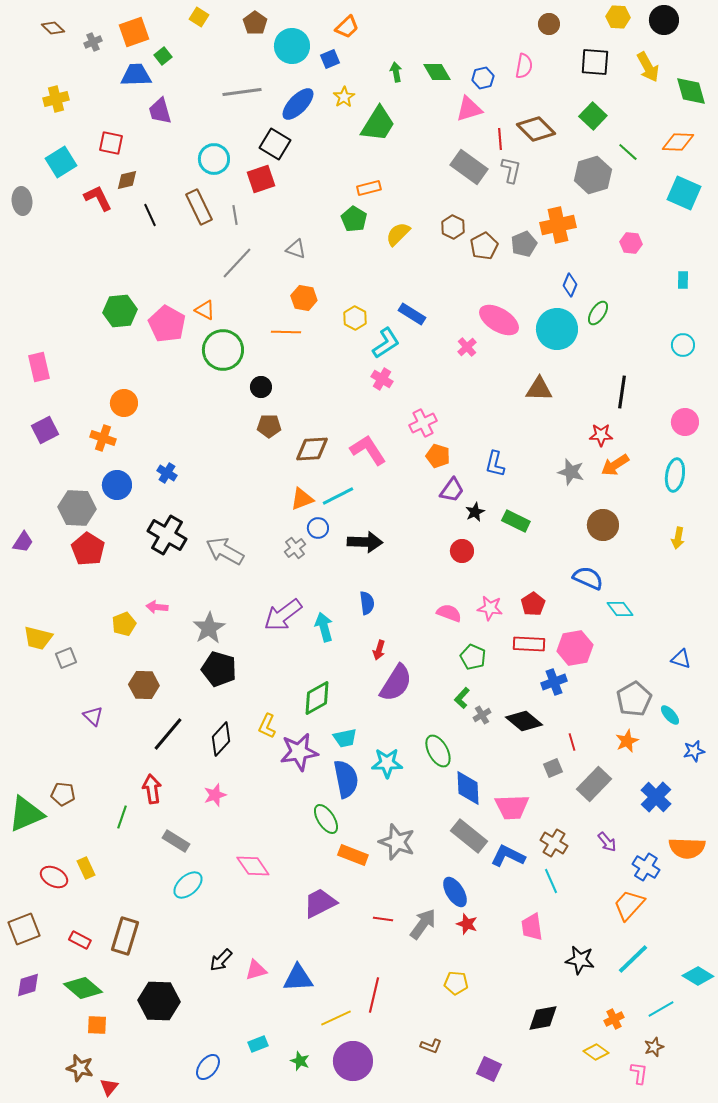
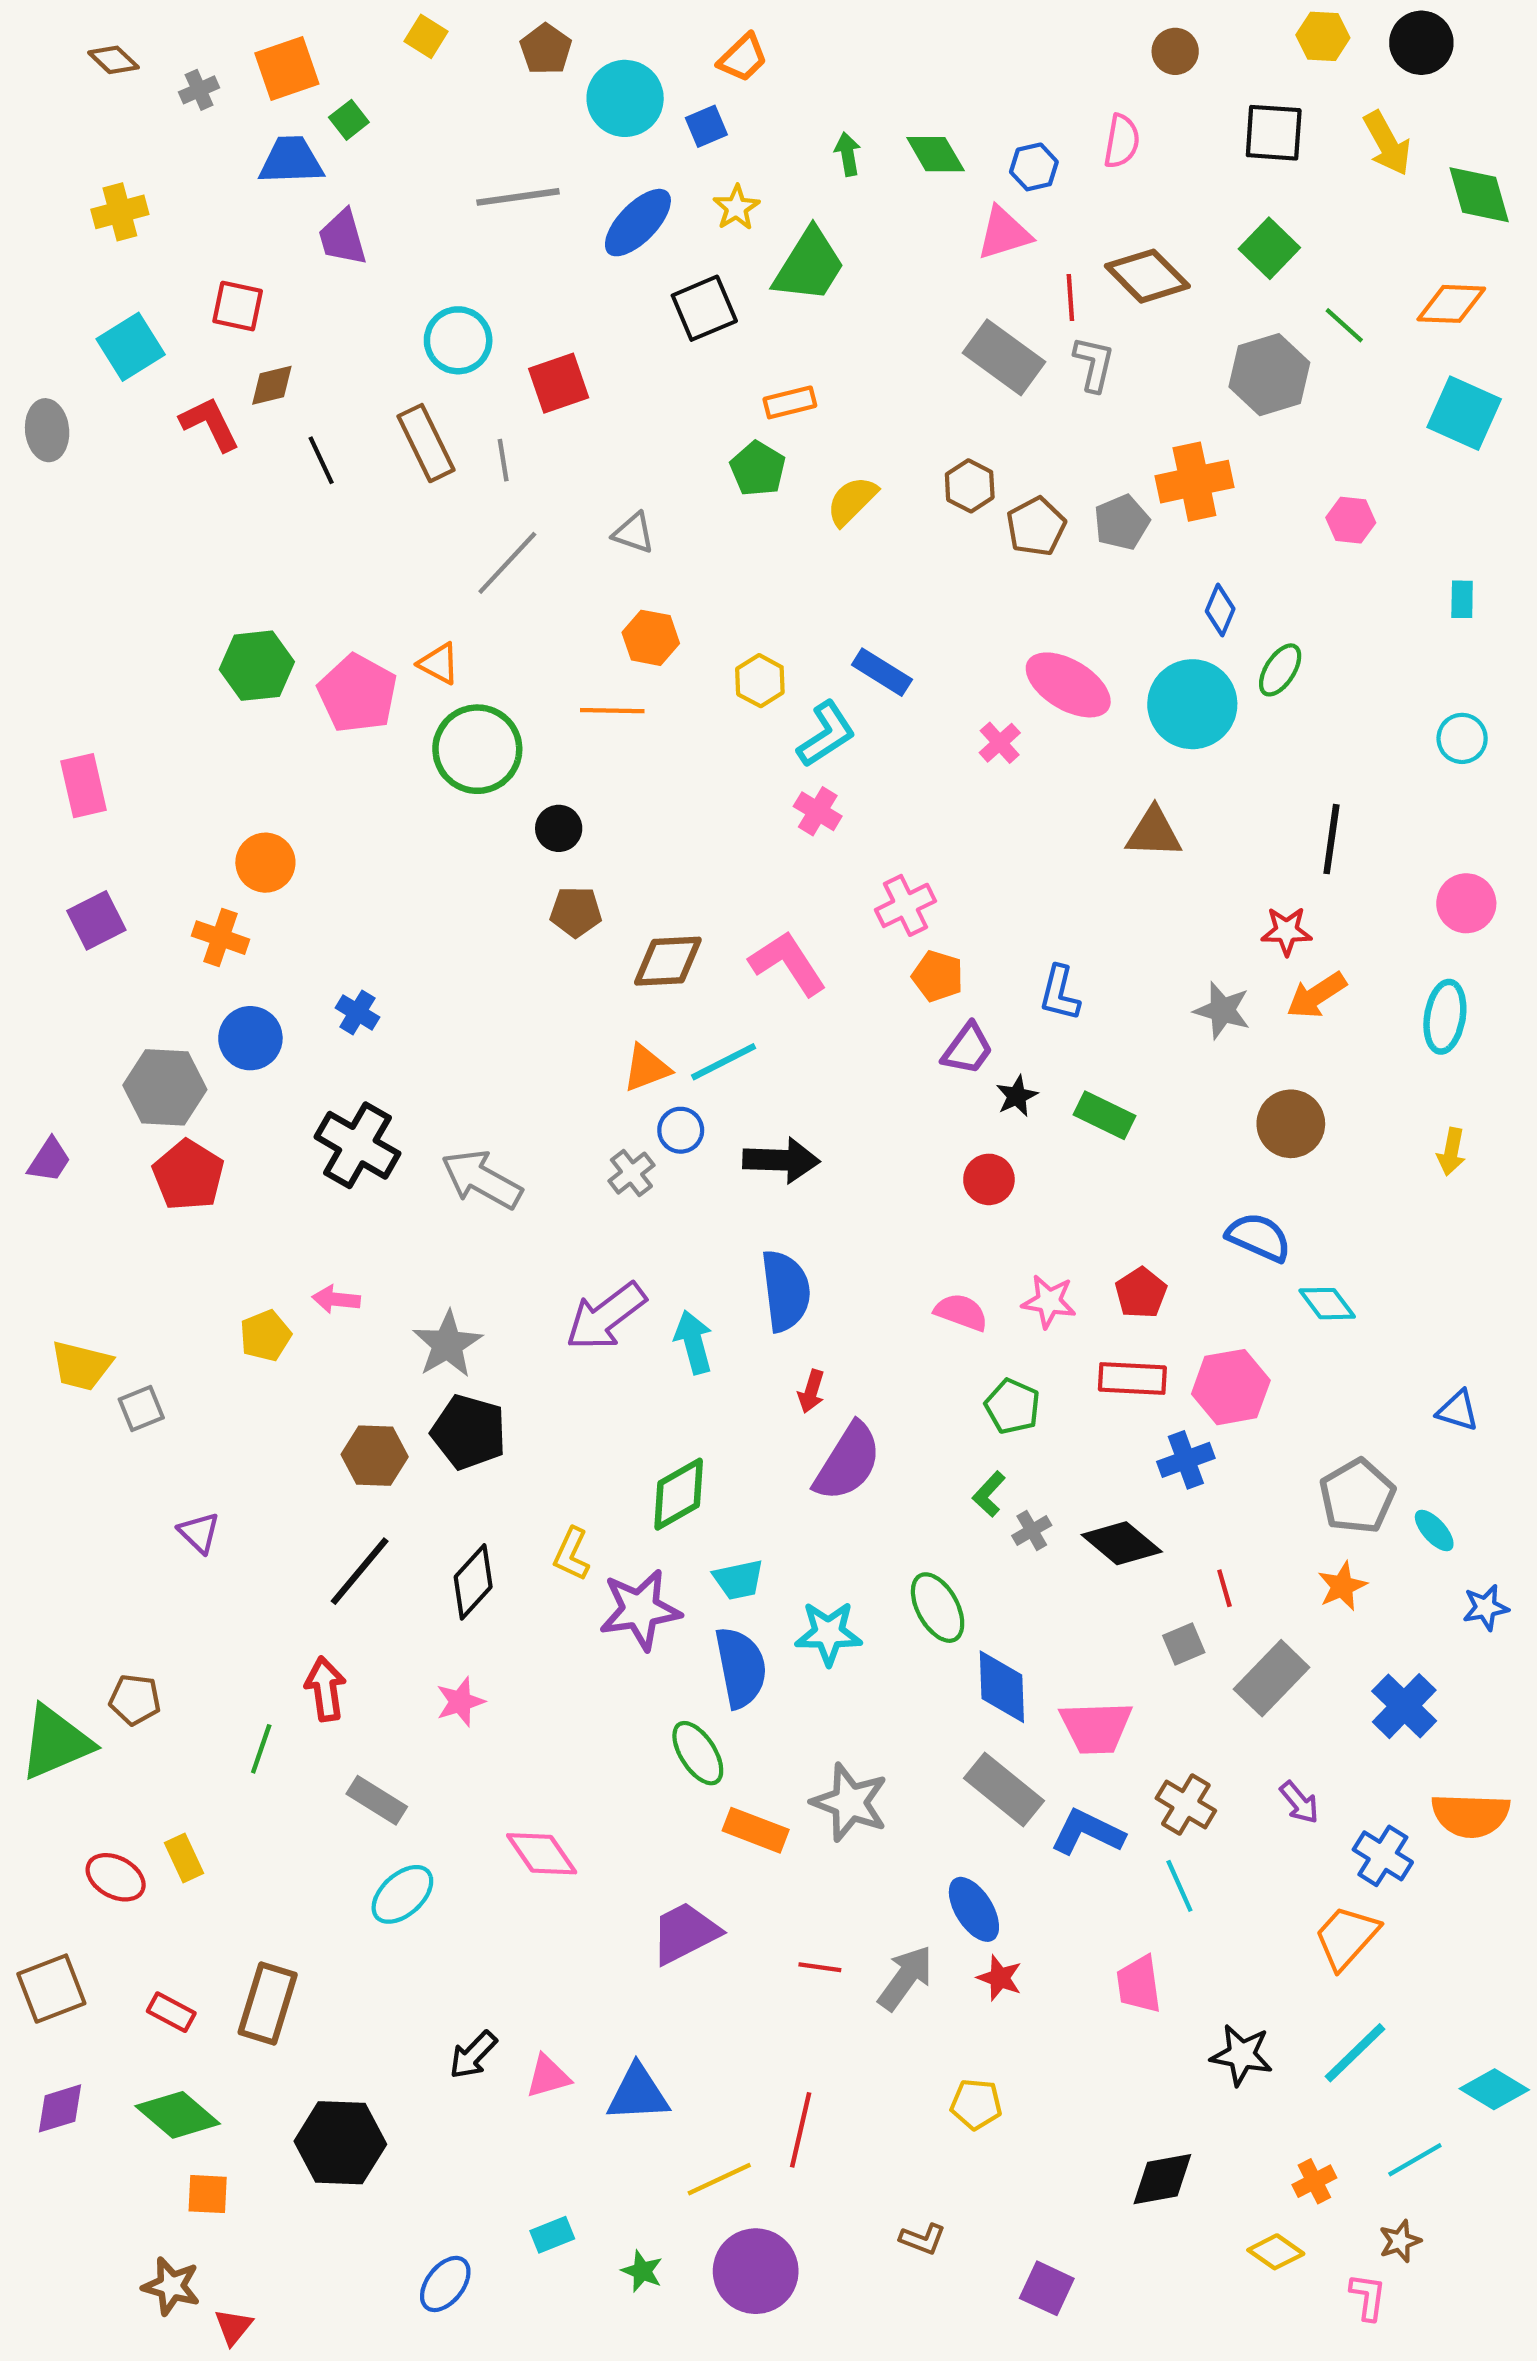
black square: (275, 144) -> (704, 308), moved, turned 36
blue semicircle: (367, 603) -> (786, 1291), size x1.6
brown hexagon: (144, 685) -> (375, 1456), moved

